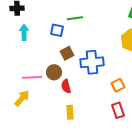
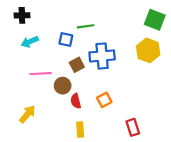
cyan arrow: (24, 32) -> (30, 42), turned -112
blue cross: (92, 62) -> (102, 56), moved
pink line: (32, 77) -> (41, 74), moved
orange square: (118, 85) -> (104, 100), moved

